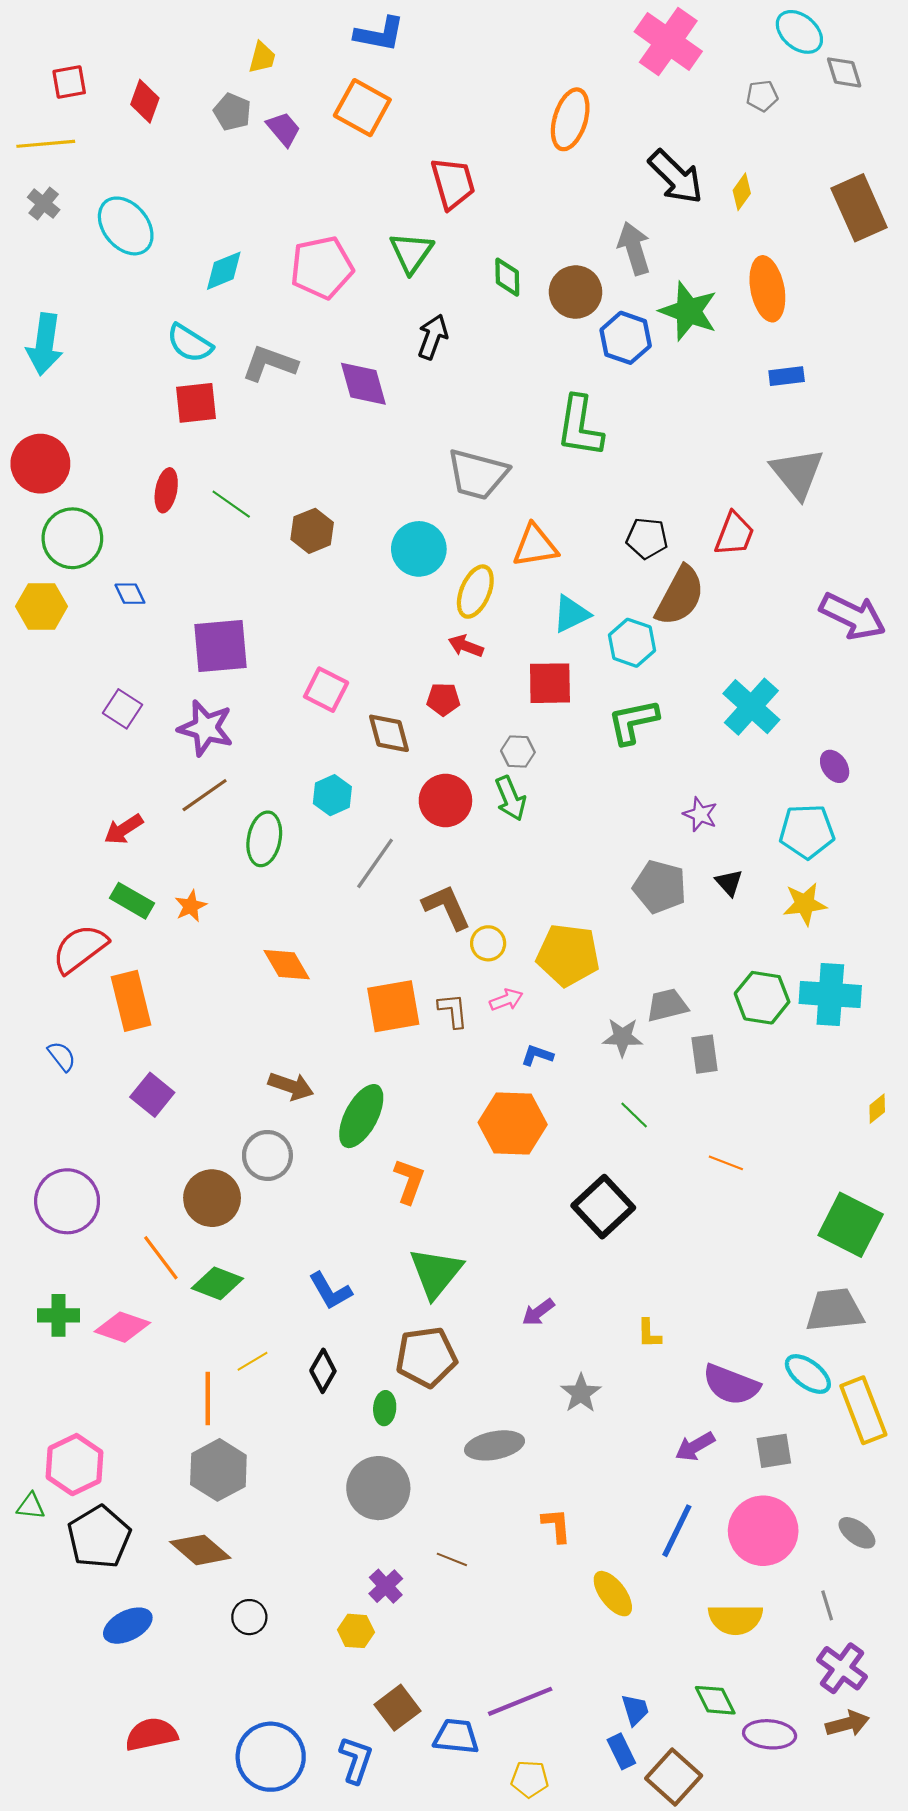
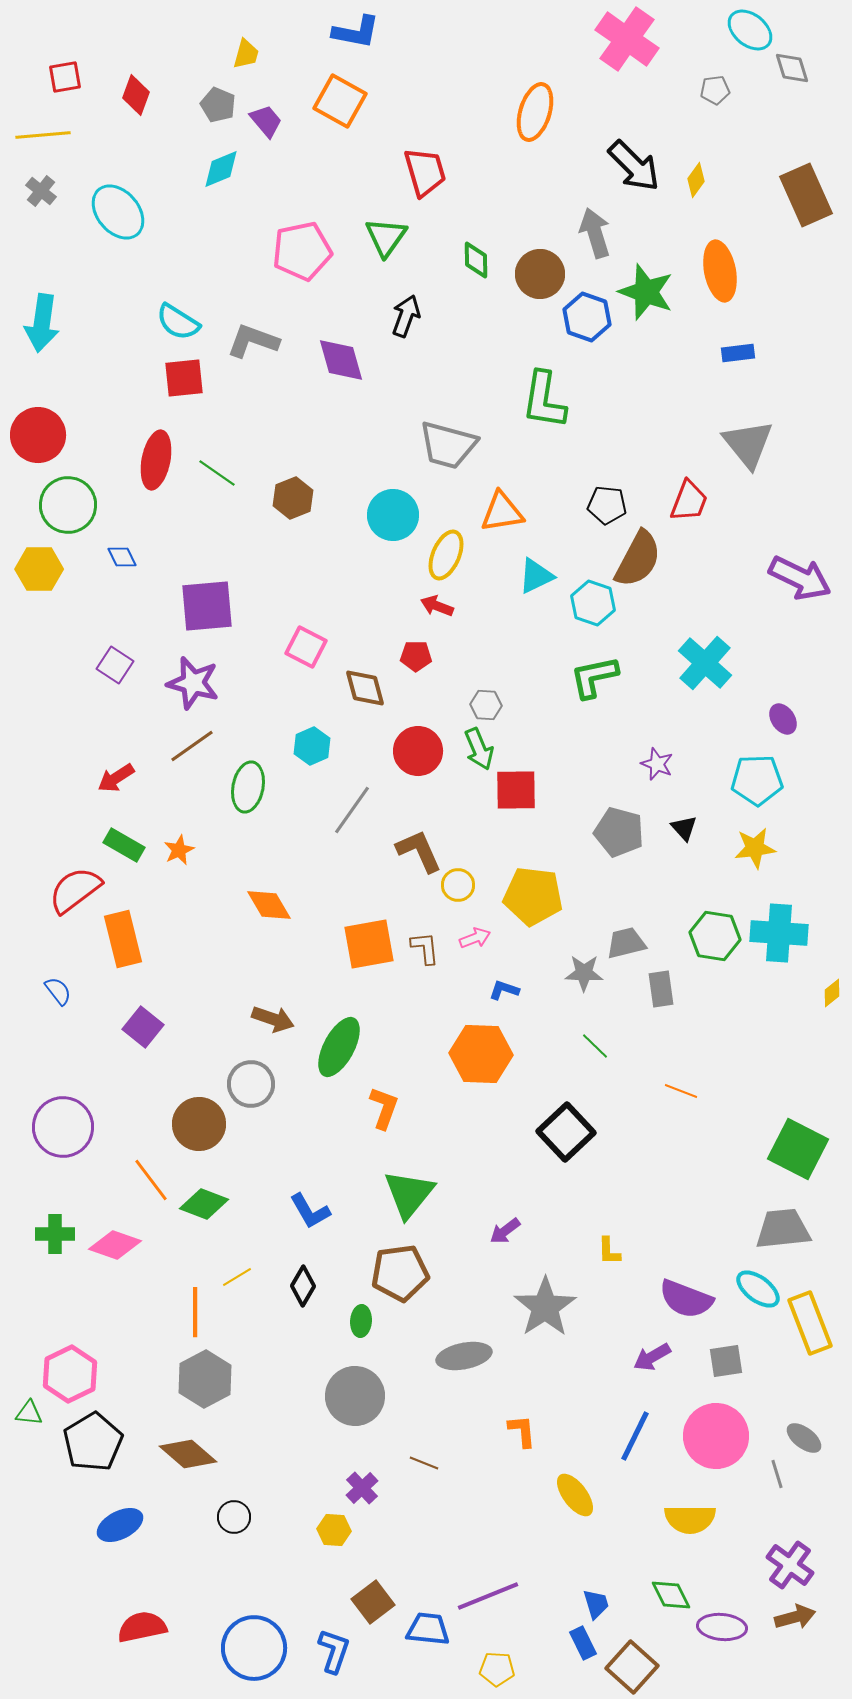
cyan diamond: (224, 271) -> (221, 169), moved
red ellipse: (166, 490) -> (156, 460), size x1.4
red square: (550, 683) -> (516, 790), moved
yellow diamond: (877, 1109) -> (832, 993), moved
gray star: (581, 1393) -> (545, 1307), size x1.6
gray line: (827, 1605) -> (777, 1474), moved

